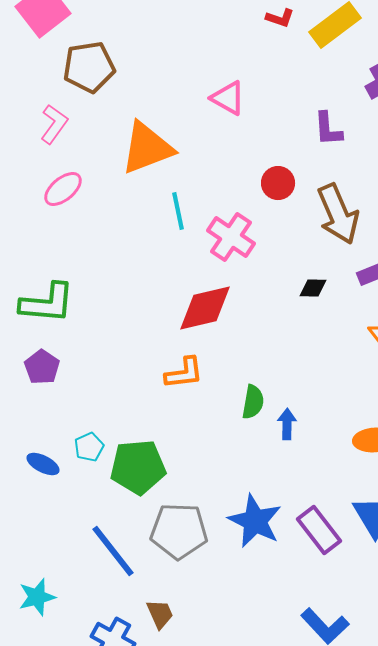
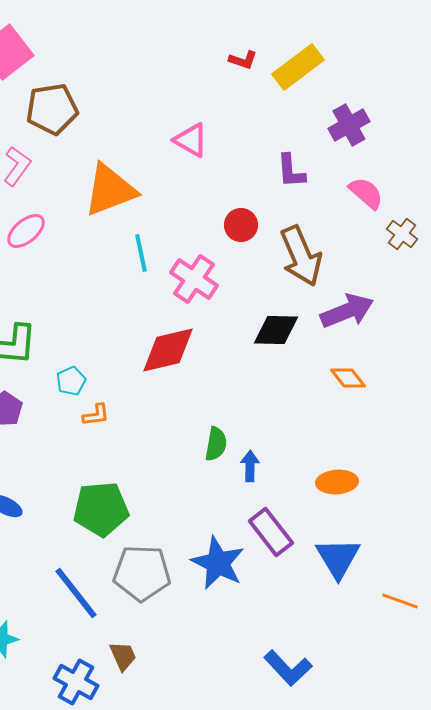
black diamond: (313, 288) -> (276, 330), size x1.6
orange L-shape: (184, 373) -> (96, 415), moved, size x0.7
cyan pentagon: (89, 447) -> (71, 381), moved
purple rectangle: (319, 530) -> (271, 532), moved

